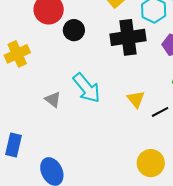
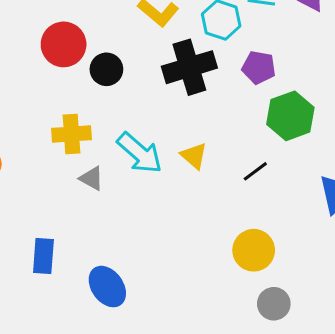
yellow cross: (17, 54) -> (71, 134), moved, turned 30
yellow triangle: (136, 99) -> (194, 156), moved

